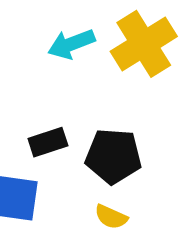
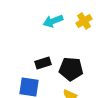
yellow cross: (144, 44) -> (84, 21), size x0.6

